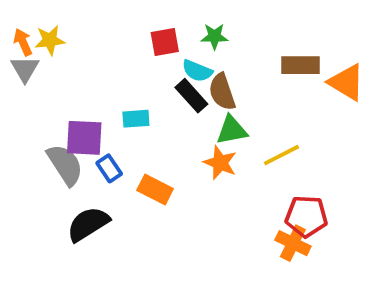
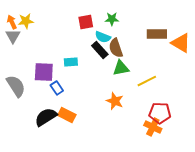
orange star: (220, 163) -> (115, 101), moved
gray semicircle: (65, 165) -> (16, 86), moved
orange rectangle: (155, 190) -> (67, 115), moved

